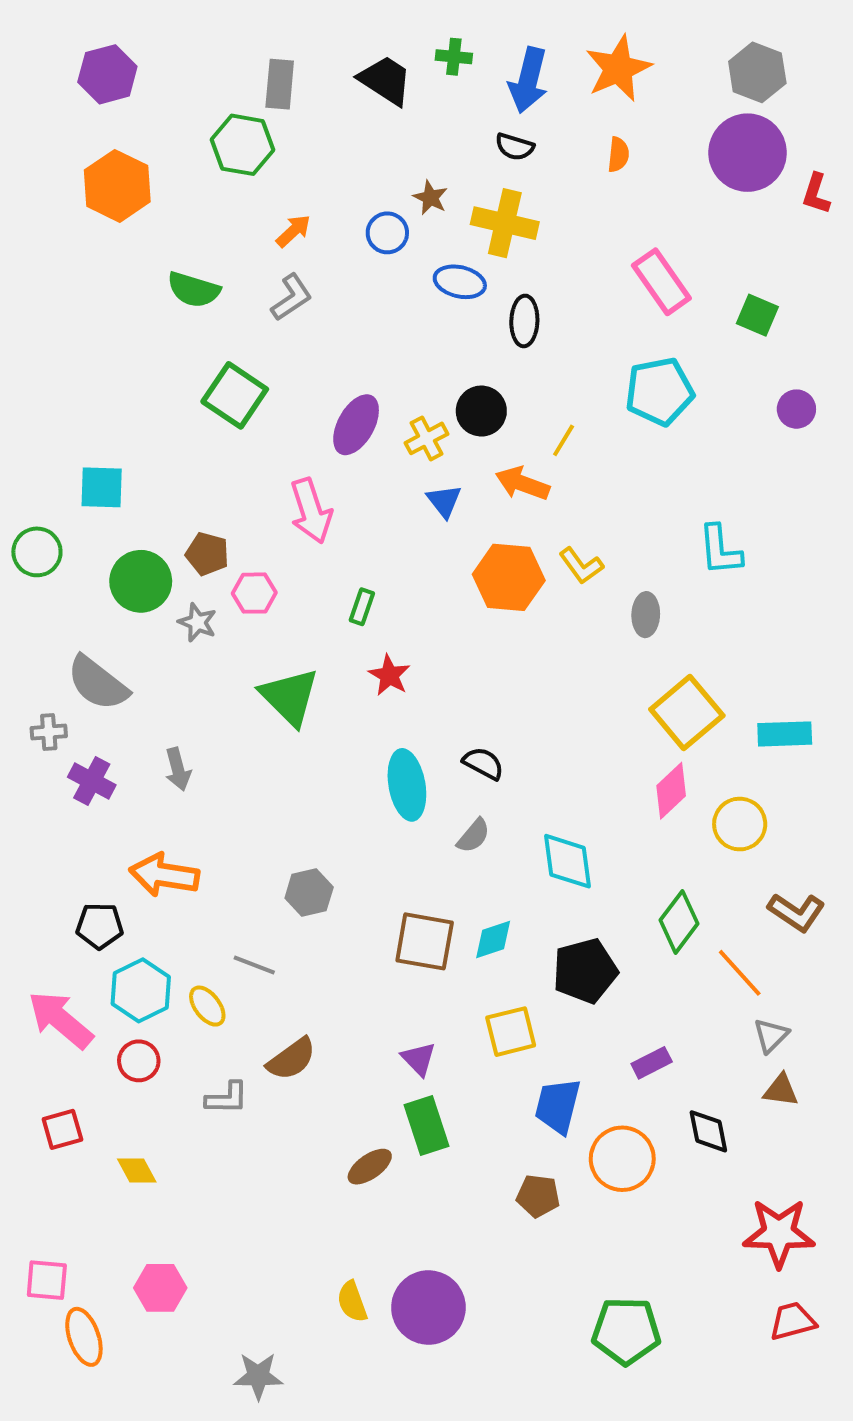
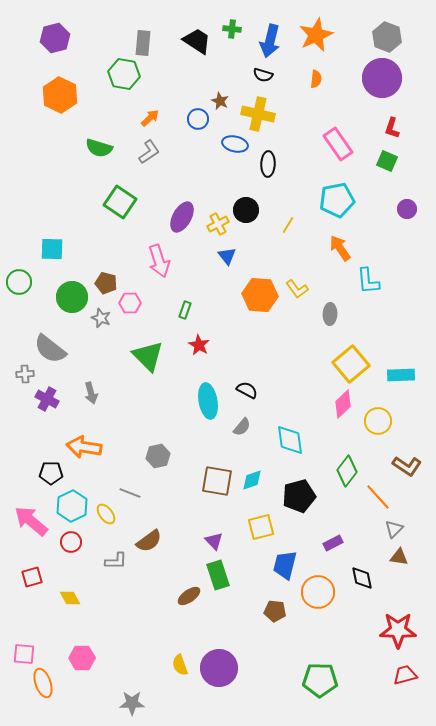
red L-shape: (816, 194) -> (392, 128), moved
orange arrow: (522, 483) -> (340, 248), moved, turned 36

